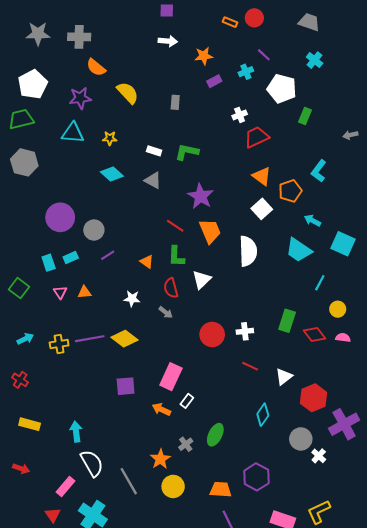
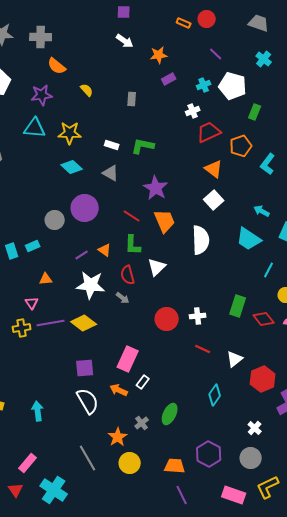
white arrow: (168, 41) -> (125, 41), turned 30
cyan cross: (246, 72) -> (204, 85), moved
yellow semicircle: (128, 93) -> (87, 90), size x0.6
yellow star: (110, 138) -> (70, 133), size x1.6
orange pentagon: (290, 191) -> (241, 146), moved
purple circle: (60, 217) -> (85, 208), moved
purple line: (108, 255) -> (82, 255), moved
pink triangle: (60, 292) -> (32, 303), moved
white star: (132, 299) -> (91, 285), size x1.8
gray circle: (301, 439) -> (251, 458), moved
white cross: (319, 456) -> (255, 428), moved
white semicircle: (92, 463) -> (88, 401), moved

